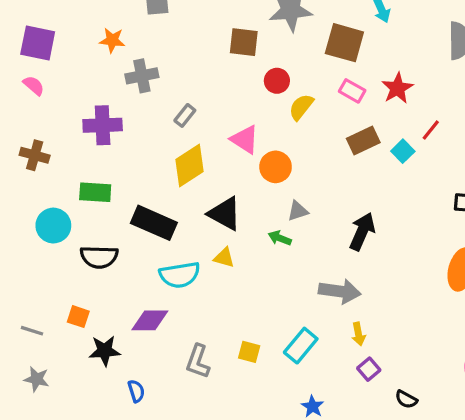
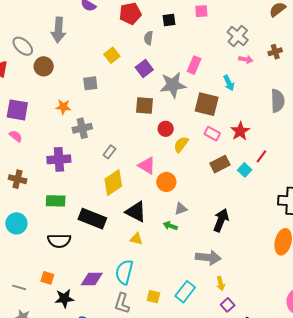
cyan circle: (53, 226) -> (16, 223), moved
cyan semicircle: (180, 275) -> (124, 272), moved, turned 115

